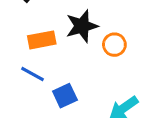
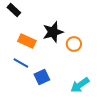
orange rectangle: (42, 40) -> (27, 41), turned 36

